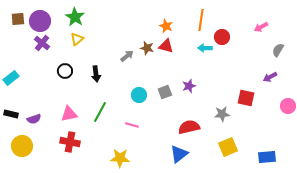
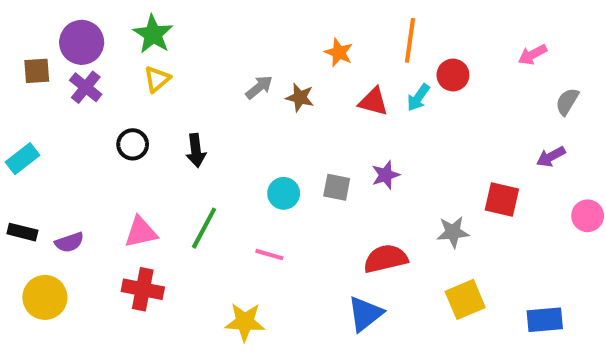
brown square: (18, 19) -> (37, 71), moved
red triangle: (166, 46) -> (373, 102), moved
cyan arrow: (205, 48) -> (418, 97), turned -56
gray arrow: (127, 56) -> (259, 87), moved
gray square: (165, 92) -> (337, 187), turned 32

